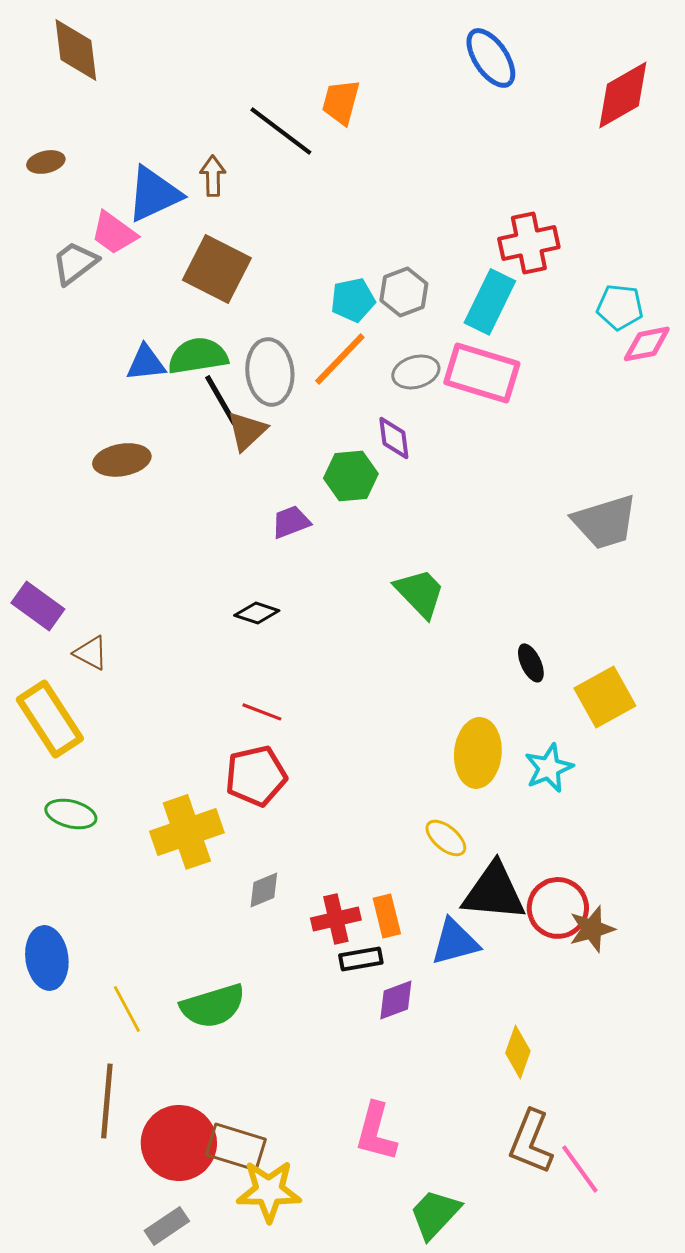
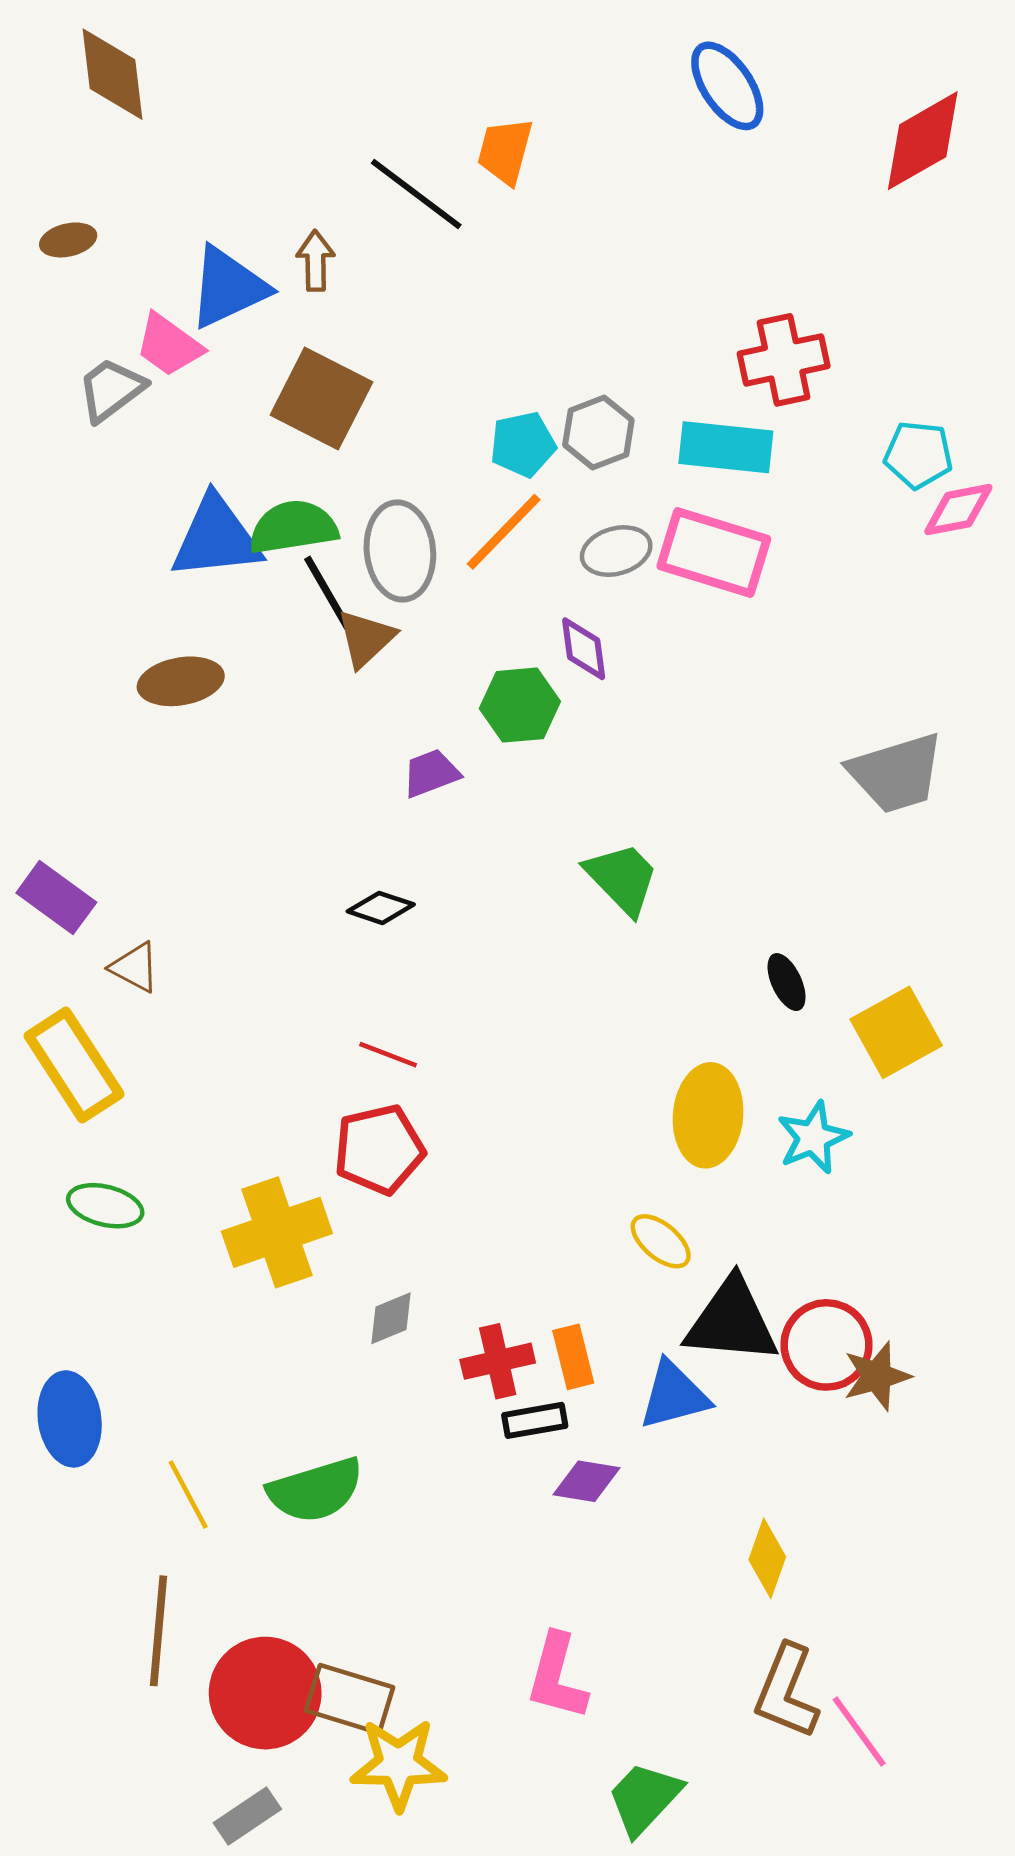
cyan rectangle: (490, 302) -> (726, 447), turned 70
blue triangle: (146, 363) -> (216, 538), size x1.6
purple diamond: (396, 1000) -> (587, 1481), turned 30

